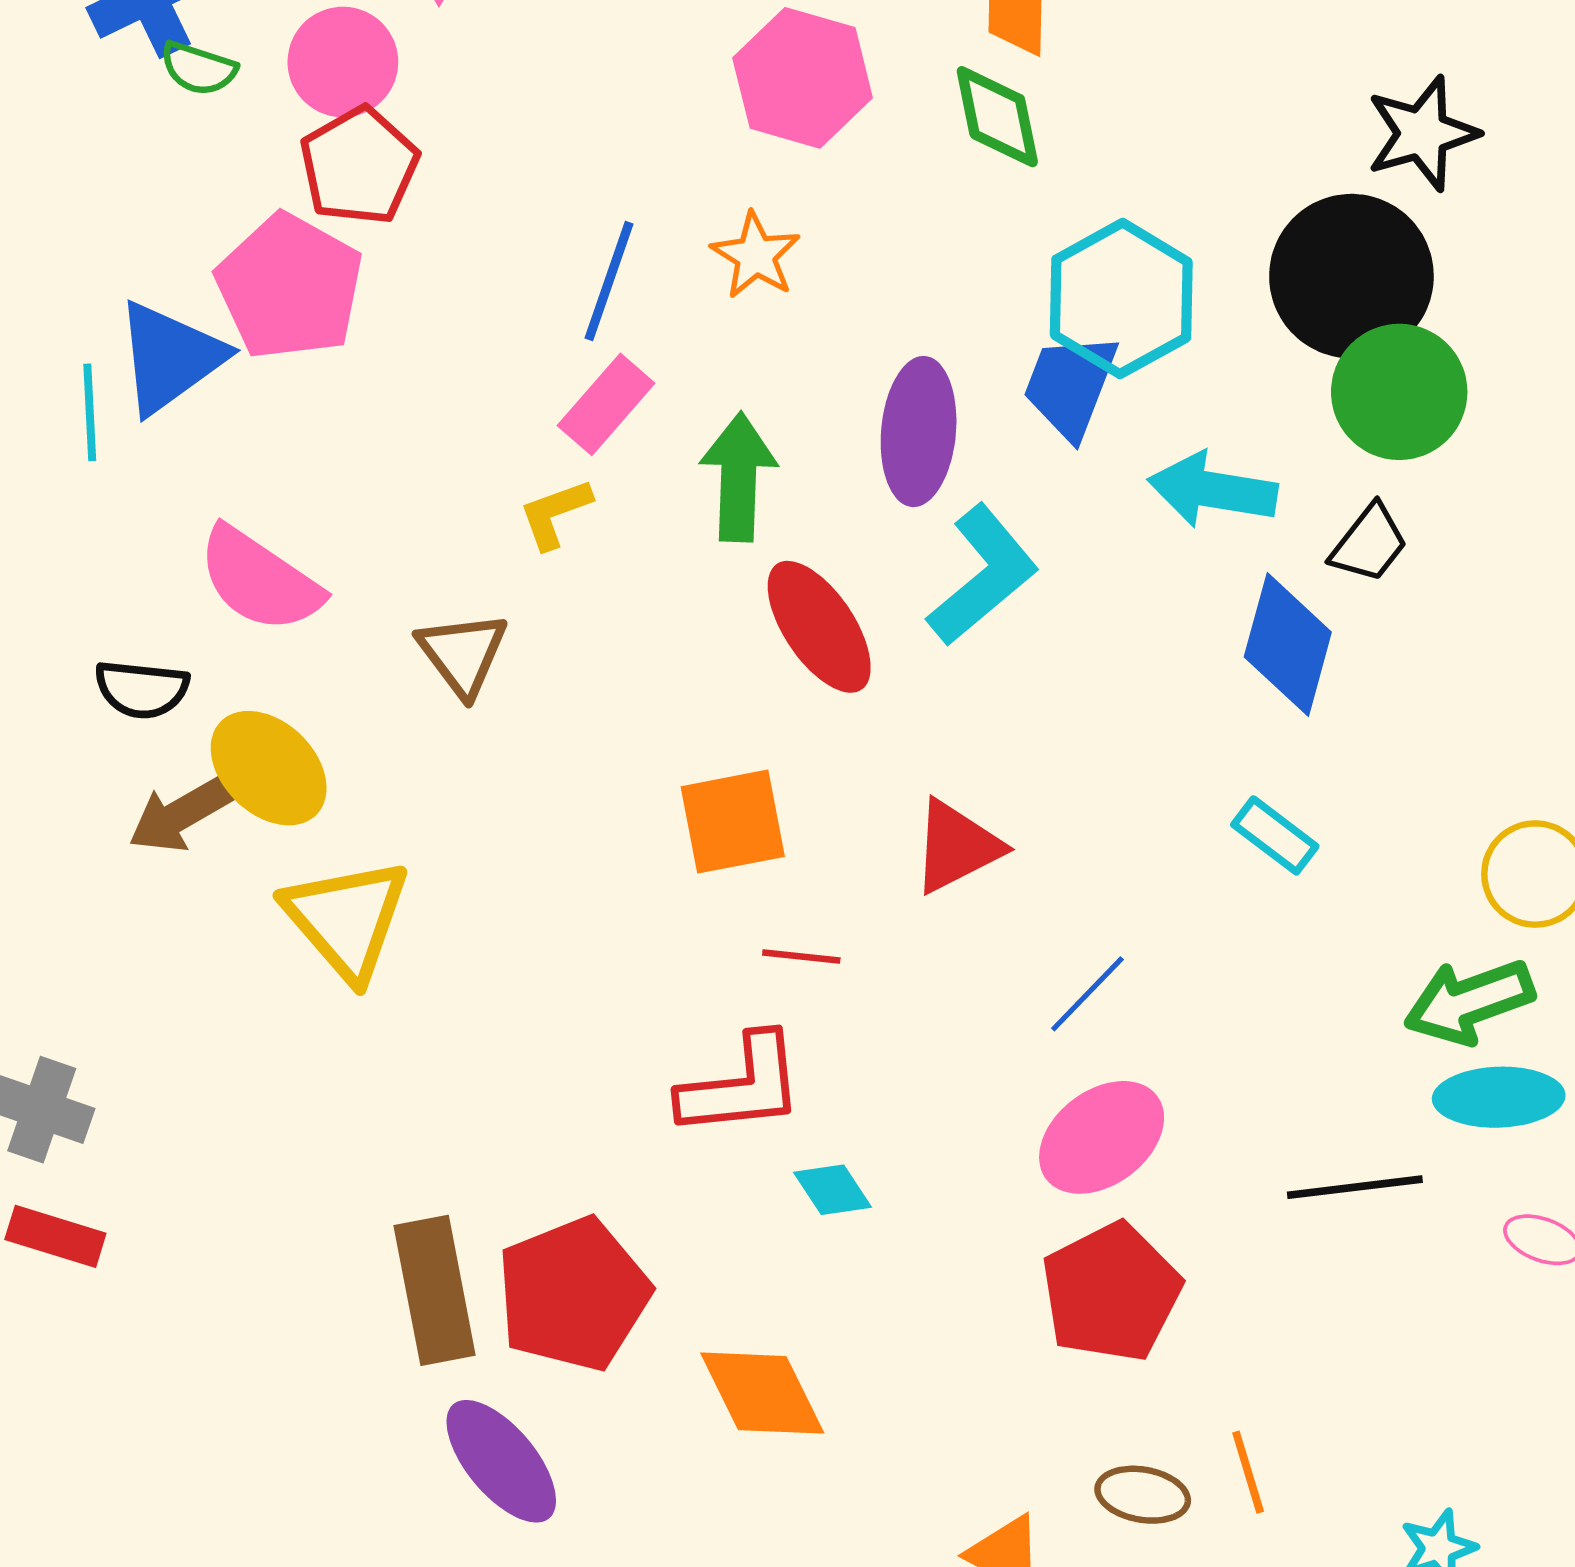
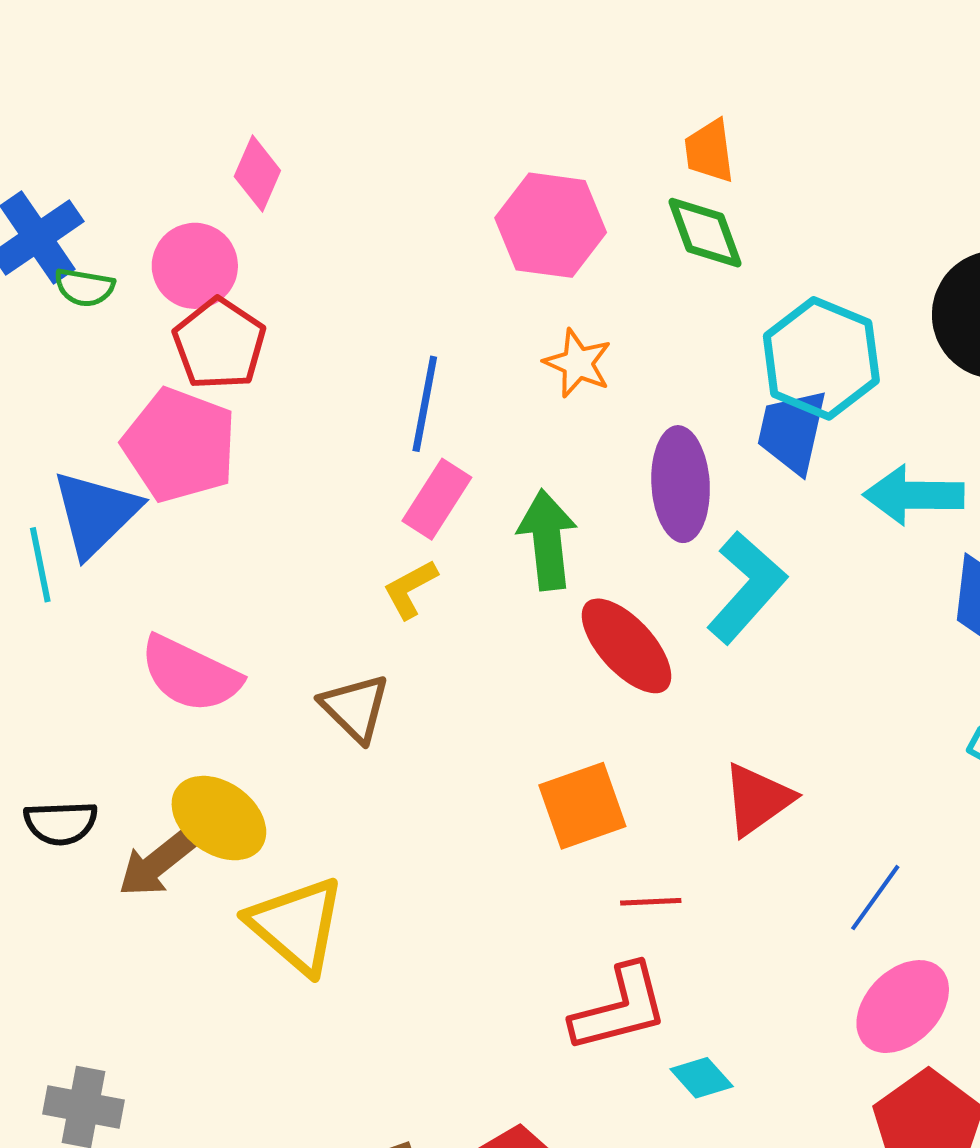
orange star: (756, 255) -> (578, 363), moved
black semicircle: (142, 689) -> (61, 823), moved

